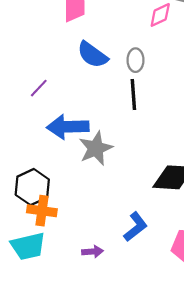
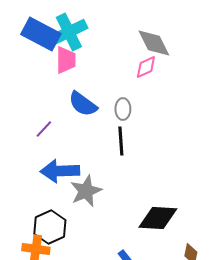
purple line: (39, 88) -> (44, 129), moved
black hexagon: (32, 187) -> (50, 227), moved

